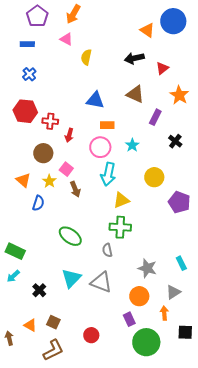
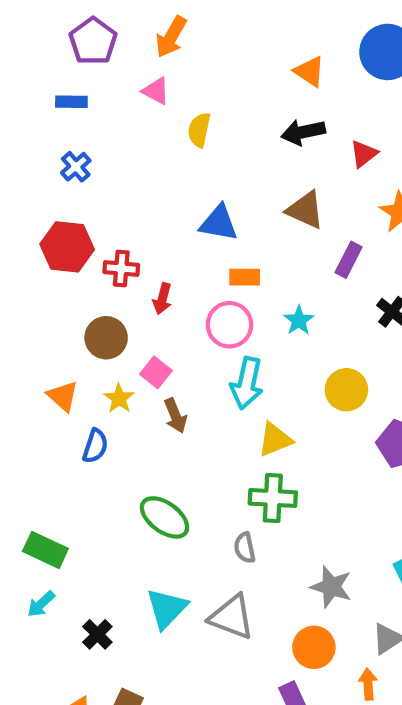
orange triangle: (147, 30) -> (310, 71), moved

